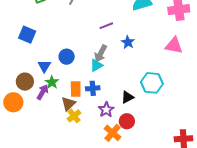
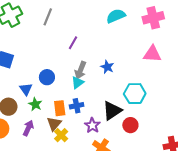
purple line: (106, 26) -> (73, 43), moved, turned -32
blue star: (128, 42) -> (107, 67), moved
purple arrow: (43, 92) -> (28, 128), moved
black triangle: (128, 97) -> (112, 111), size x1.5
red circle: (127, 121) -> (130, 125), moved

